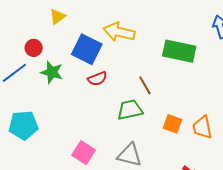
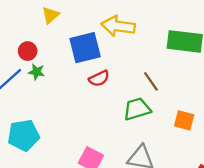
blue square: (87, 49) -> (85, 48), turned -36
green star: (52, 72) -> (37, 72), moved, size x0.7

